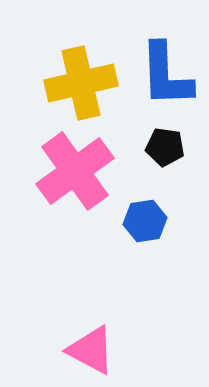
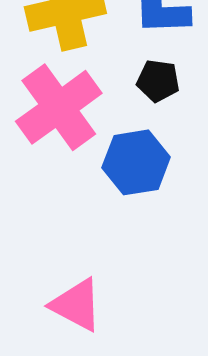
blue hexagon: (145, 221) -> (136, 162), size x1.4

